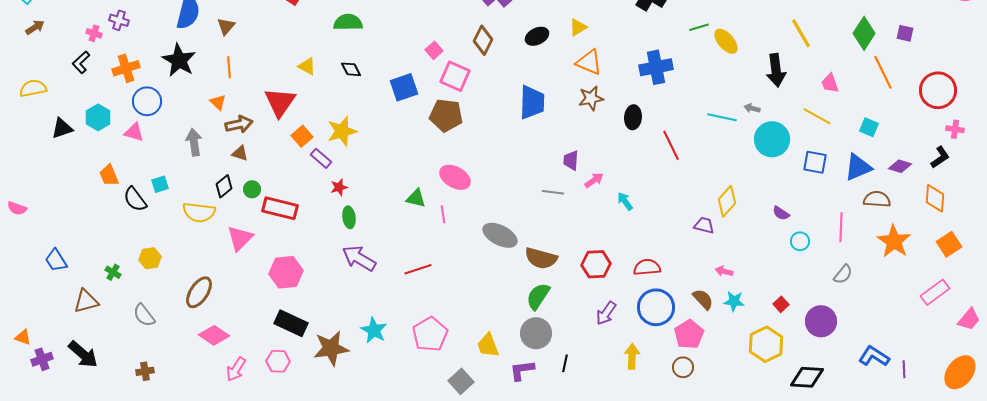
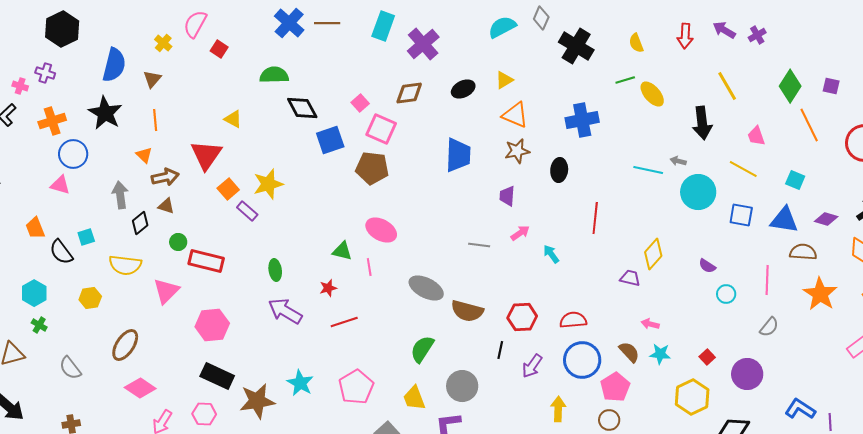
brown diamond: (483, 40) -> (409, 93), turned 56
black diamond: (351, 69) -> (302, 108), moved, size x1.5
cyan hexagon: (98, 117) -> (34, 293), moved
red line: (671, 145) -> (595, 218), moved, turned 32
purple trapezoid: (571, 160) -> (507, 196), moved
blue triangle: (858, 167) -> (784, 220), turned 32
black diamond: (224, 186) -> (140, 223), moved
red star: (339, 187) -> (328, 288), moved
yellow hexagon: (150, 258) -> (90, 298), moved
green semicircle: (538, 296) -> (422, 349), moved
black line: (565, 363) -> (500, 350), moved

